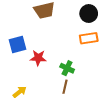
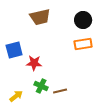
green cross: (67, 68) -> (41, 86), moved
brown line: (65, 87) -> (60, 91), turned 64

